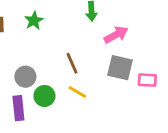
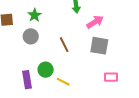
gray circle: (25, 77) -> (31, 36), moved
pink rectangle: (147, 80) -> (111, 77), moved
yellow line: (77, 92) -> (63, 82), moved

